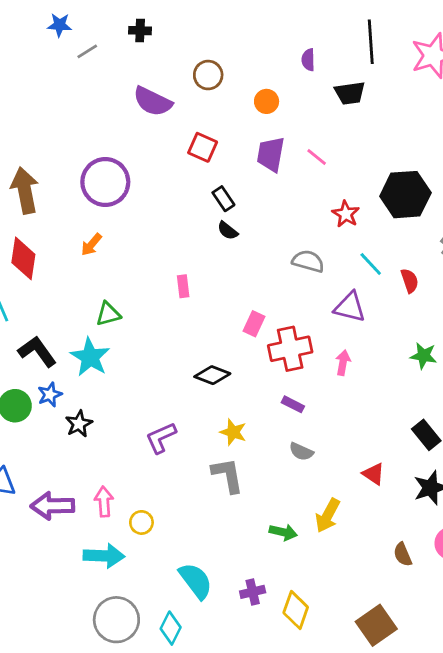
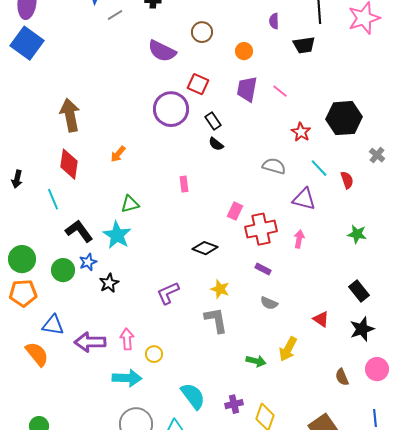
purple circle: (105, 182) -> (171, 109), moved

